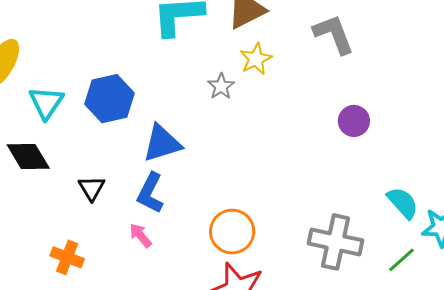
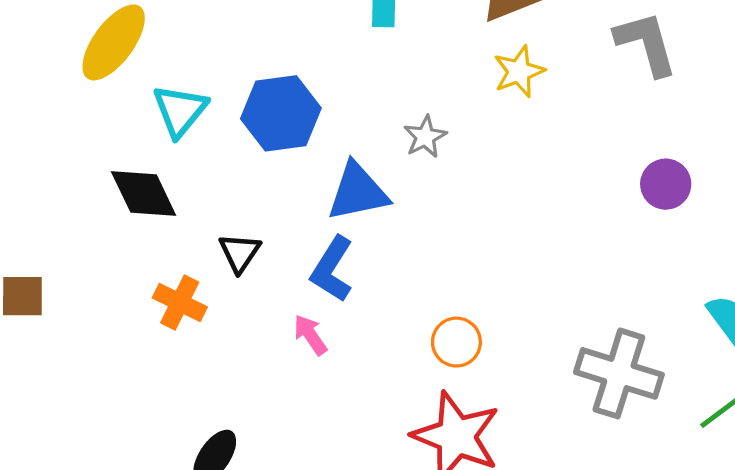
gray star: (221, 86) -> (425, 137), moved
orange circle: (232, 232) -> (456, 342), size x0.7
orange cross: (67, 257) -> (180, 302), moved

